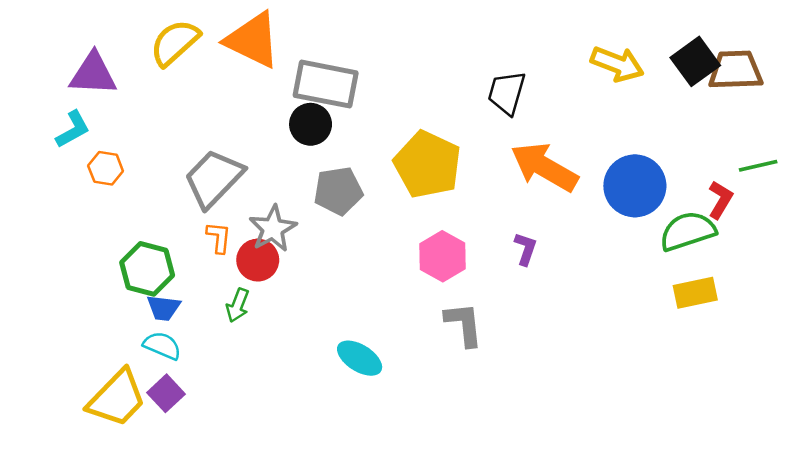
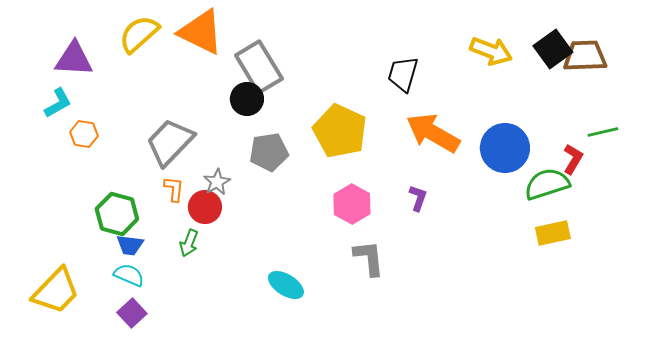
gray rectangle: (326, 84) -> (259, 67), turned 48
gray star: (273, 229) -> (217, 182), size x0.7
yellow trapezoid: (117, 398) -> (56, 291), moved

